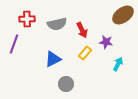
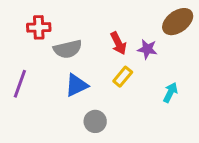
gray semicircle: (57, 24) -> (68, 49), moved
purple star: (106, 42) -> (147, 49), moved
purple line: (14, 44) -> (20, 84), moved

